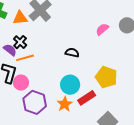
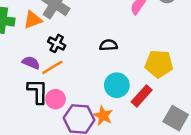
black cross: (20, 42) -> (57, 43), moved
orange star: (65, 104) -> (103, 116), moved

